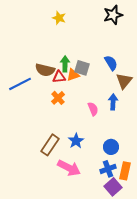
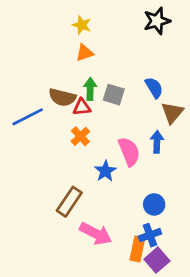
orange triangle: (73, 75) -> (85, 53), moved
pink semicircle: (93, 109) -> (129, 152), size x1.5
blue star: (76, 141) -> (105, 171), moved
orange rectangle: (125, 171) -> (137, 249), moved

